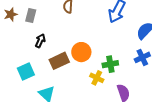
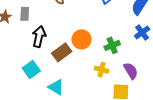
black arrow: (40, 41) -> (39, 37), size x1.5
yellow cross: (97, 78) -> (102, 70), moved

